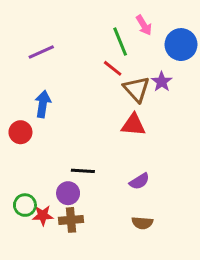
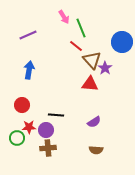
pink arrow: (144, 25) -> (64, 17), moved
blue circle: (181, 45) -> (122, 42), moved
purple star: (162, 82) -> (105, 68), moved
red circle: (20, 132) -> (22, 105), moved
red star: (43, 215) -> (29, 127), moved

